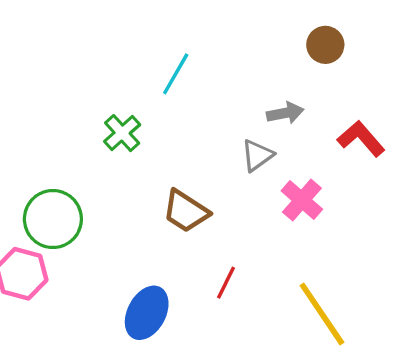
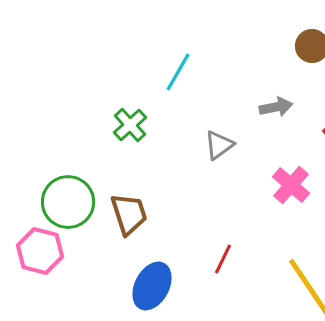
gray triangle: (257, 155) -> (219, 145), moved
brown trapezoid: (186, 211) -> (129, 214), moved, turned -141

